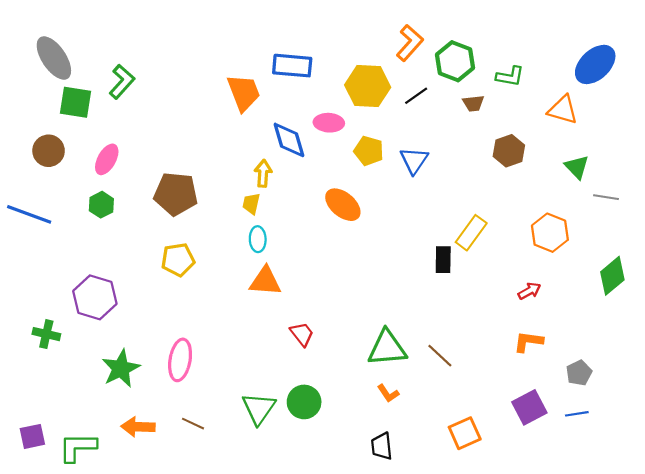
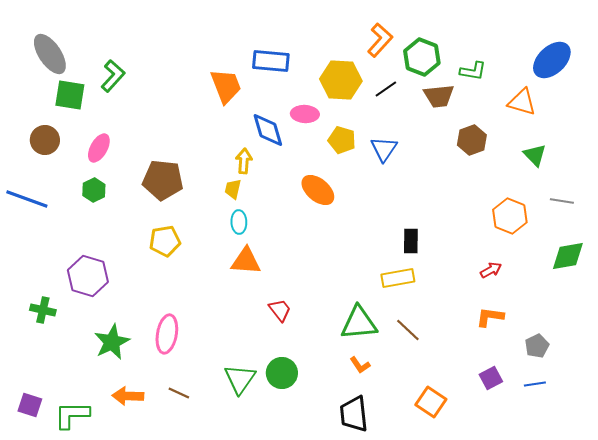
brown trapezoid: (473, 103) -> (439, 96), size x1.5
gray line: (606, 197) -> (562, 201), moved
yellow rectangle: (471, 233) -> (398, 278), moved, turned 44
green diamond: (612, 276) -> (568, 256), turned 30
purple square: (529, 407) -> (491, 378), size x0.7
orange square: (465, 433) -> (431, 402), turned -32
purple square: (32, 436) -> (30, 405), turned 30
black trapezoid: (382, 446) -> (354, 414), size x1.4

